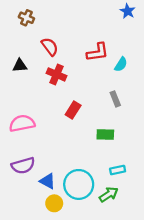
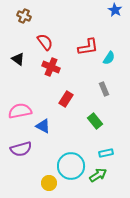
black triangle: (20, 66) -> (18, 59), turned 40
green rectangle: (105, 134) -> (95, 121), turned 49
blue triangle: (48, 181) -> (43, 126), moved

